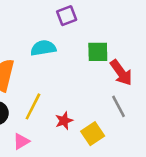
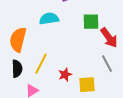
yellow square: (93, 134) -> (87, 85), turned 30

